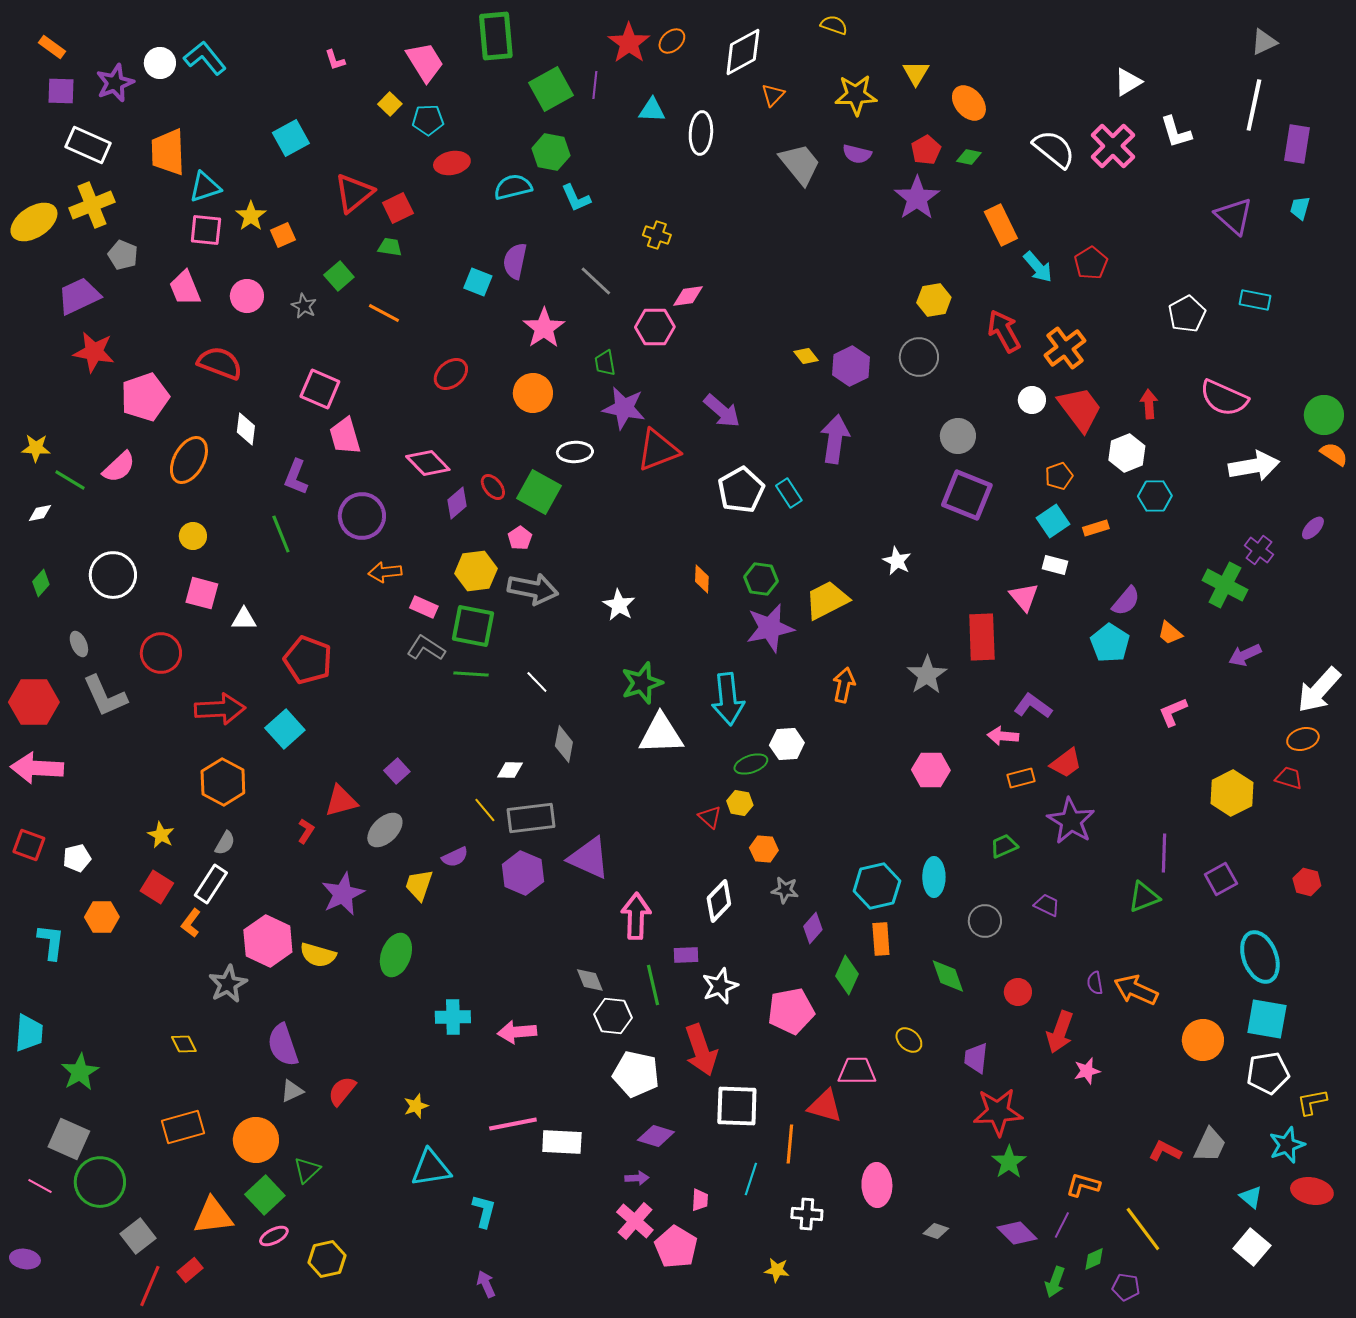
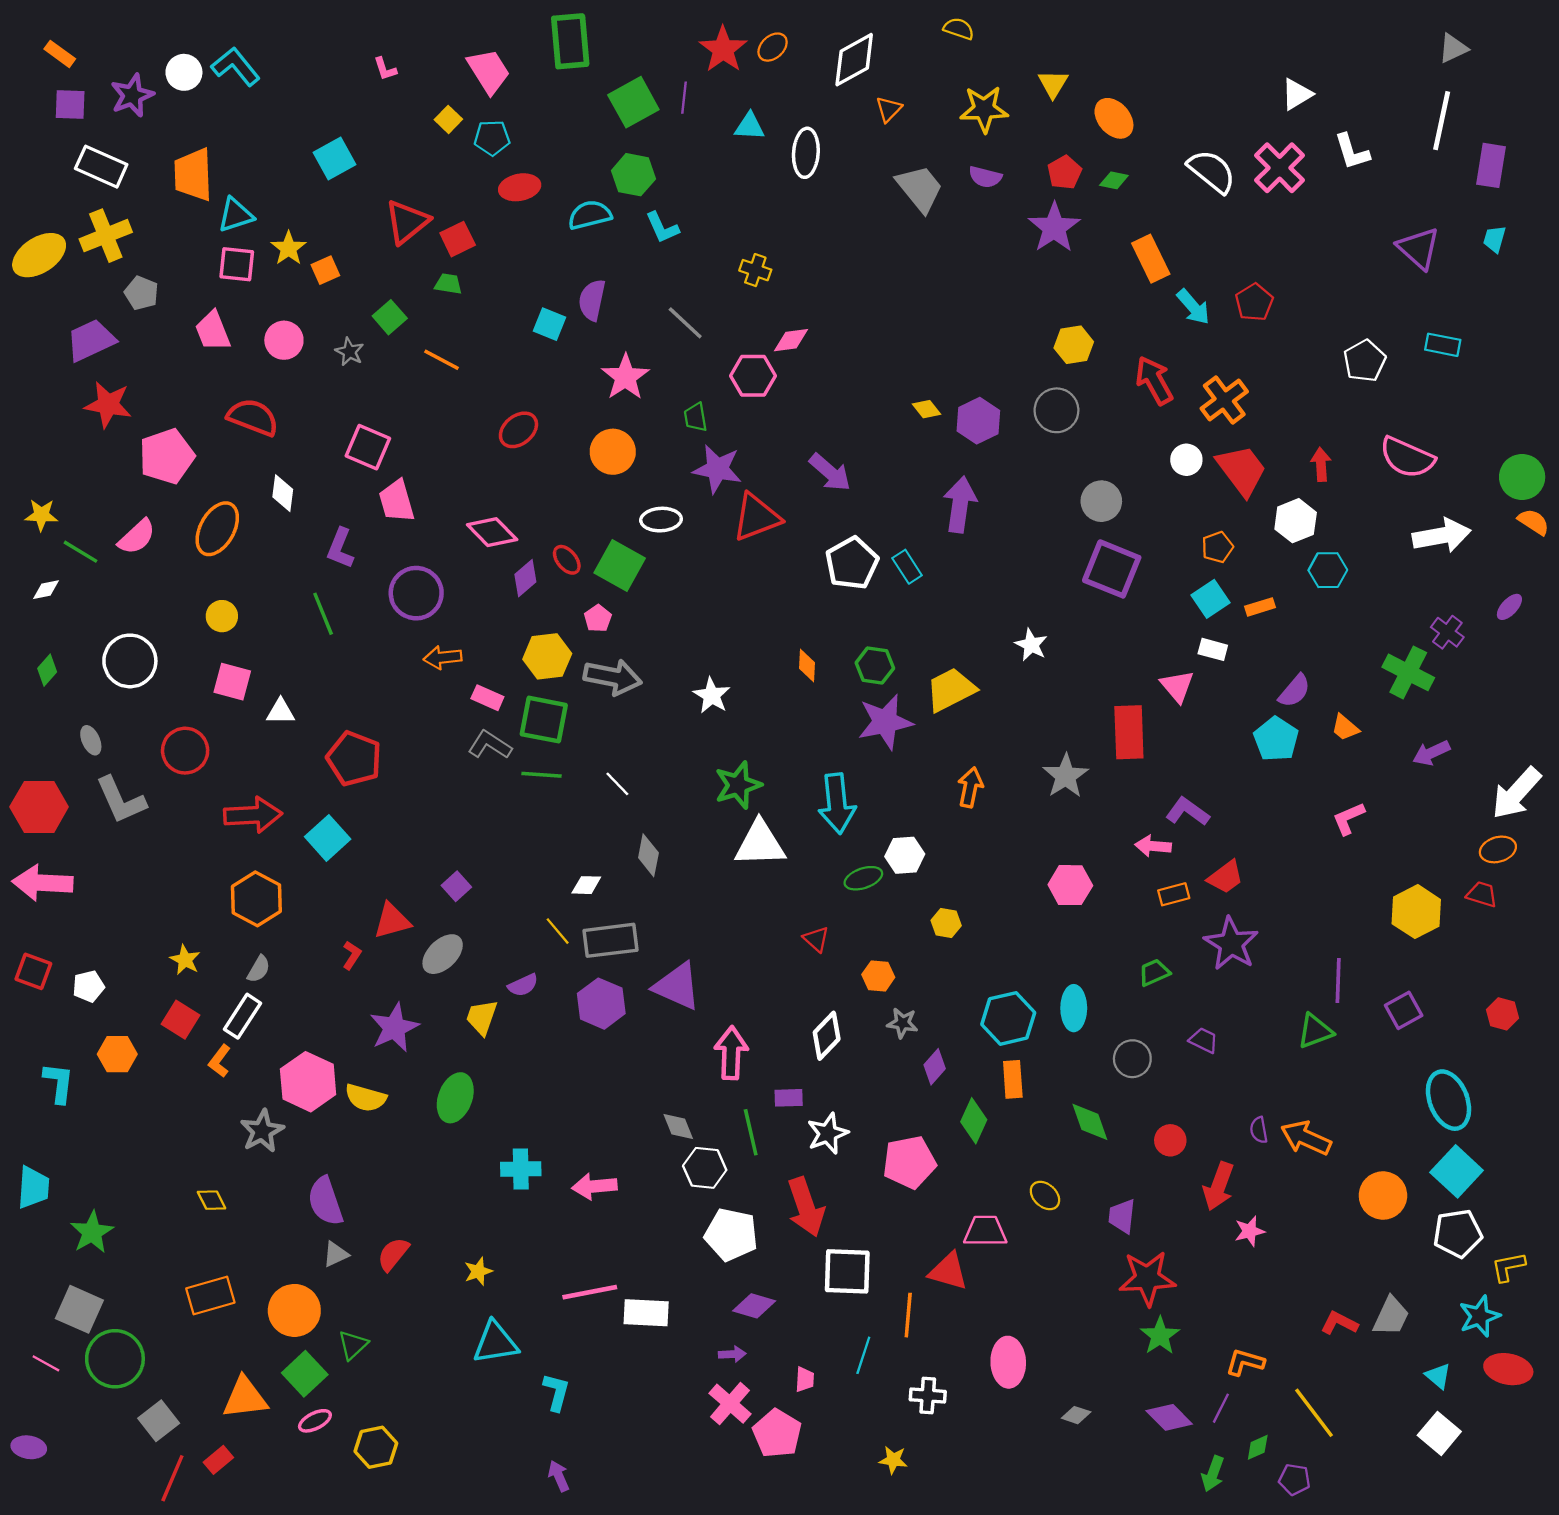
yellow hexagon: (740, 803) -> (946, 923), moved
cyan square: (1267, 1019) -> (1457, 1171), turned 33

